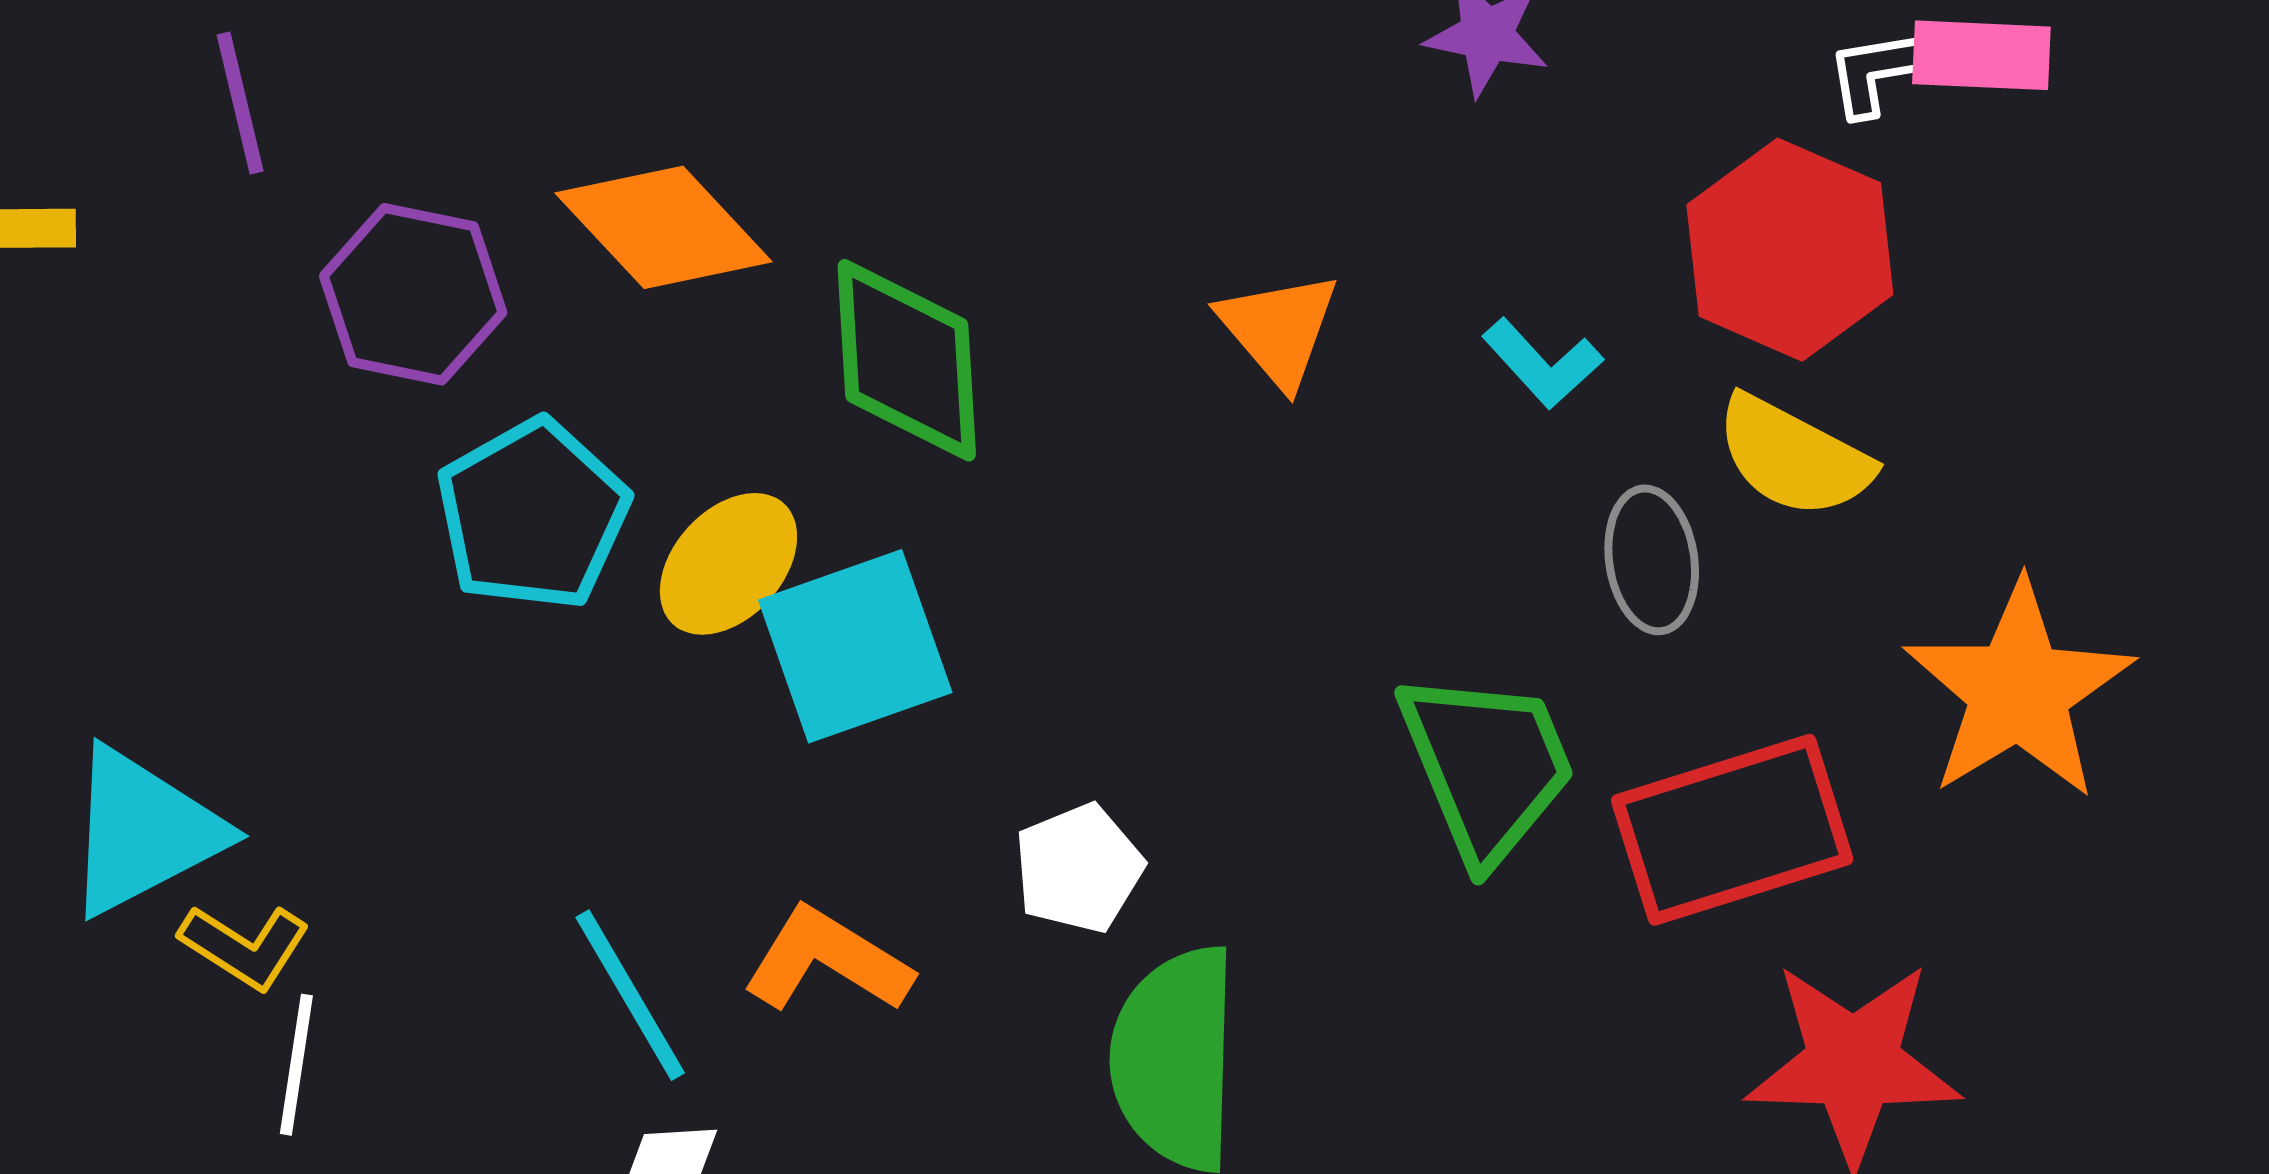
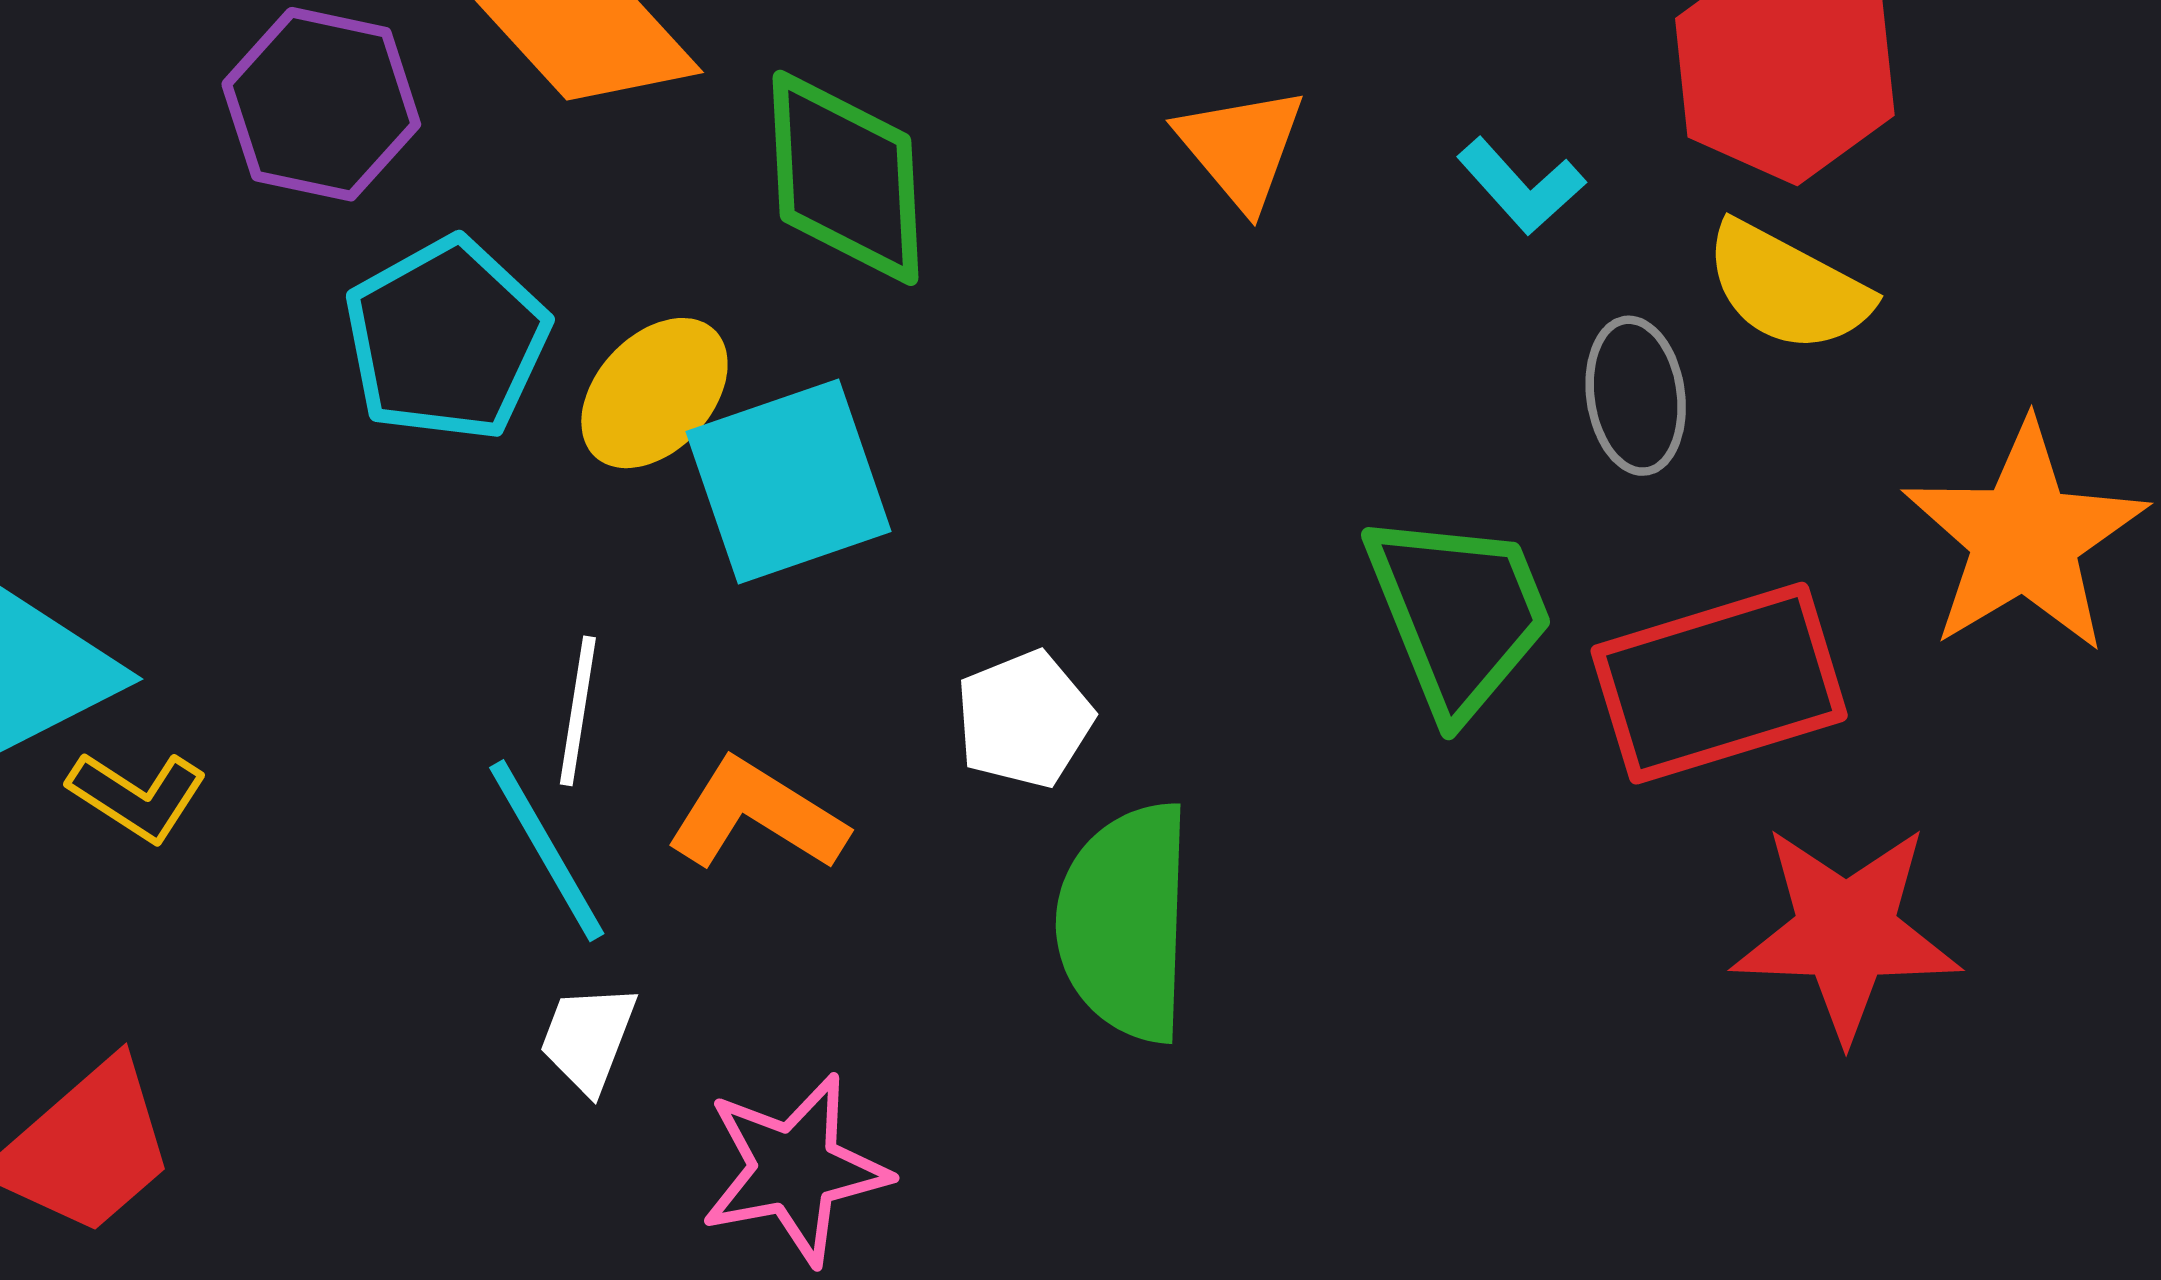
white line: (296, 1065) -> (578, 711), moved

